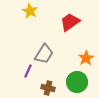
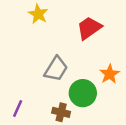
purple line: (28, 71) -> (18, 108), moved
green circle: (77, 82) -> (83, 93), moved

